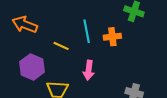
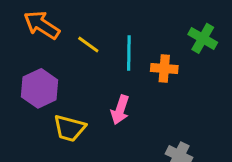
yellow line: (61, 46) -> (88, 44), moved

